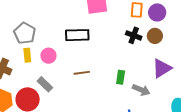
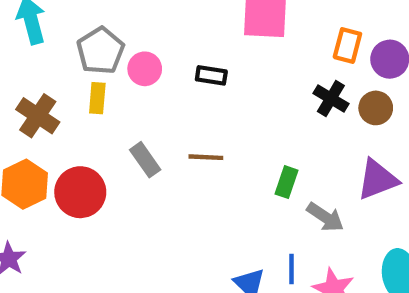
black rectangle: (77, 35) -> (211, 75), size x0.6
pink circle: (48, 56) -> (145, 69), moved
gray rectangle: (45, 84) -> (145, 160), moved

